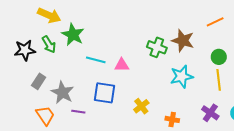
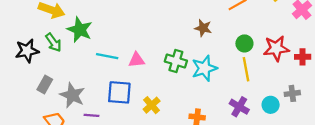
brown star: (183, 41) -> (203, 28), size x0.7
green cross: (157, 47) -> (176, 61), moved
yellow cross: (141, 106) -> (152, 105), moved

